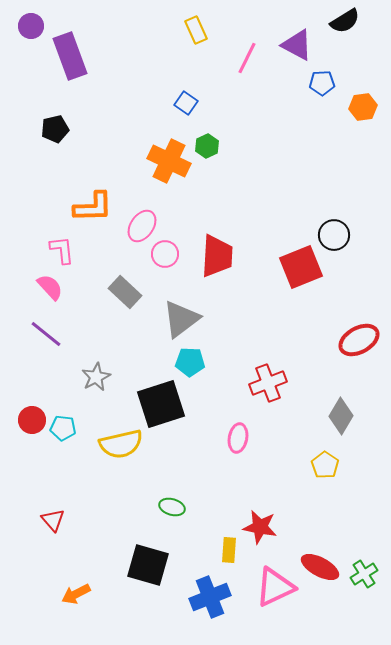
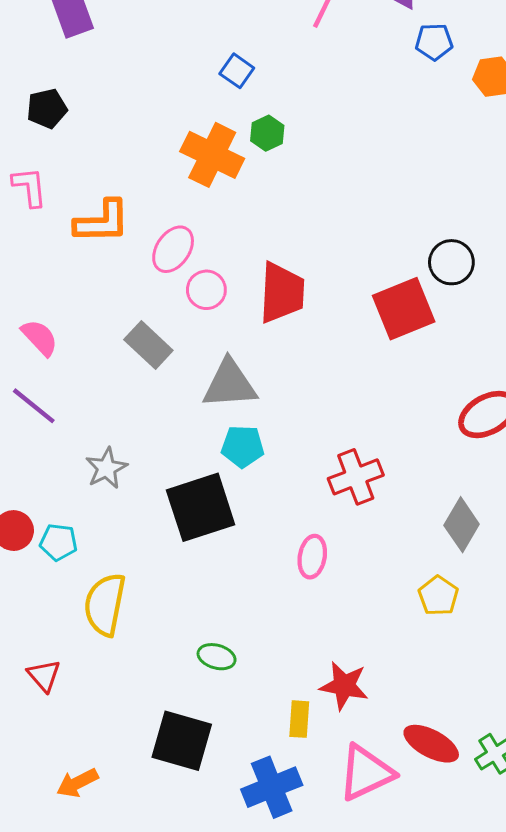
pink L-shape: (62, 250) -> (29, 187), moved
gray triangle: (181, 319) -> (230, 384), turned 33
yellow semicircle: (121, 444) -> (105, 604), moved, turned 114

